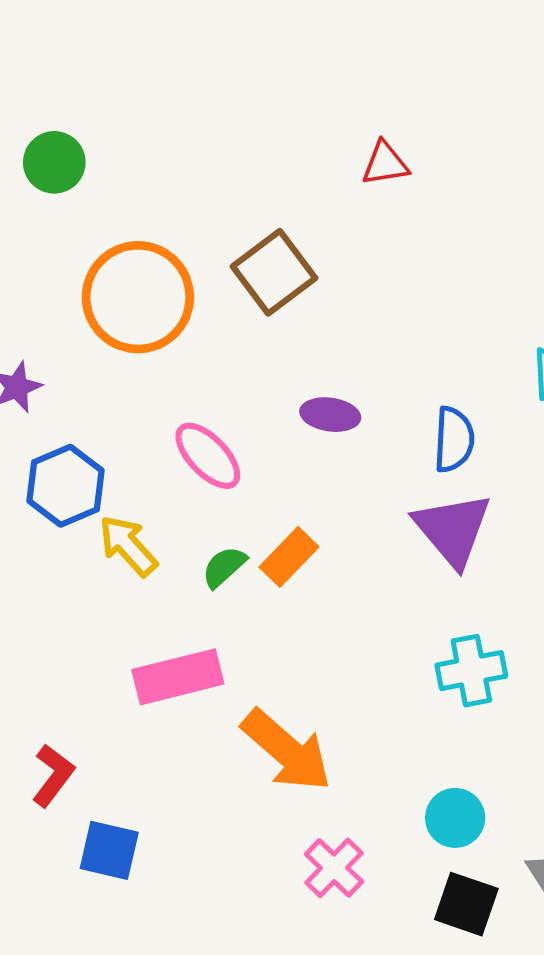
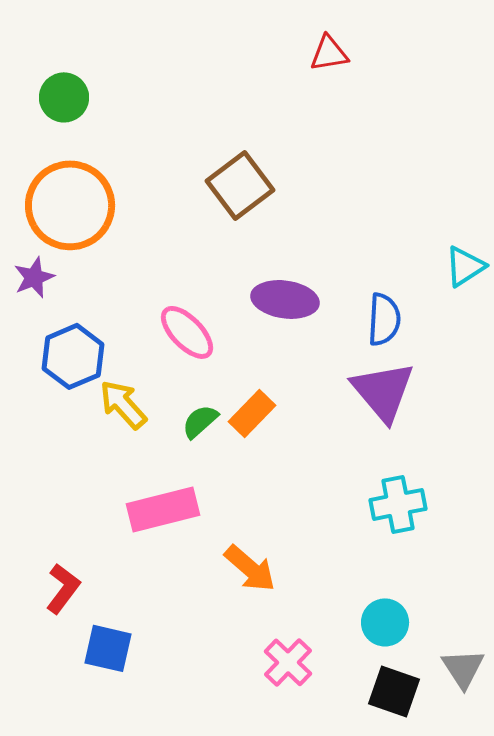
red triangle: (385, 164) -> (329, 53), moved
orange circle: (138, 297) -> (70, 205), moved
purple ellipse: (330, 415) -> (285, 299), size x1.4
orange arrow: (287, 750) -> (250, 568), size x0.7

